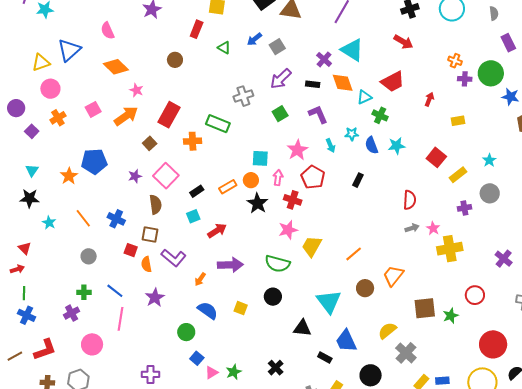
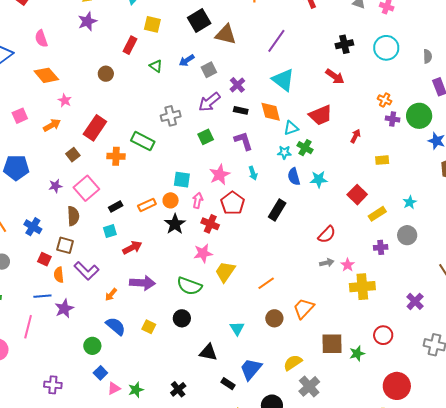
purple cross: (324, 59) -> (237, 85), moved
orange arrow: (126, 116) -> (52, 125), size x0.7
cyan star: (352, 134) -> (284, 152), moved
black rectangle: (358, 180) -> (277, 210), size x1.5
red semicircle: (410, 200) -> (327, 234), turned 36
blue line: (115, 291) -> (42, 296), moved, turned -48
cyan triangle: (329, 302) -> (237, 328), size x0.6
blue trapezoid: (346, 341) -> (251, 369), turned 60

